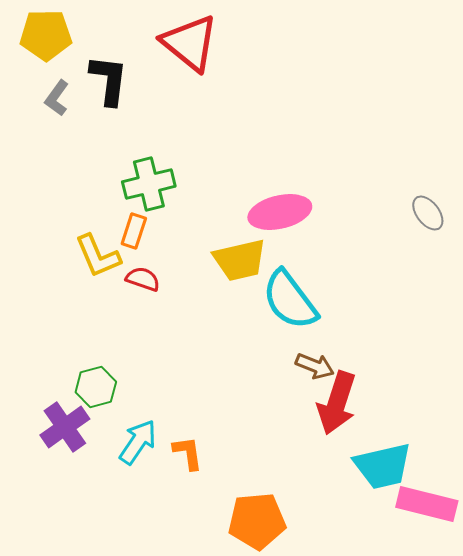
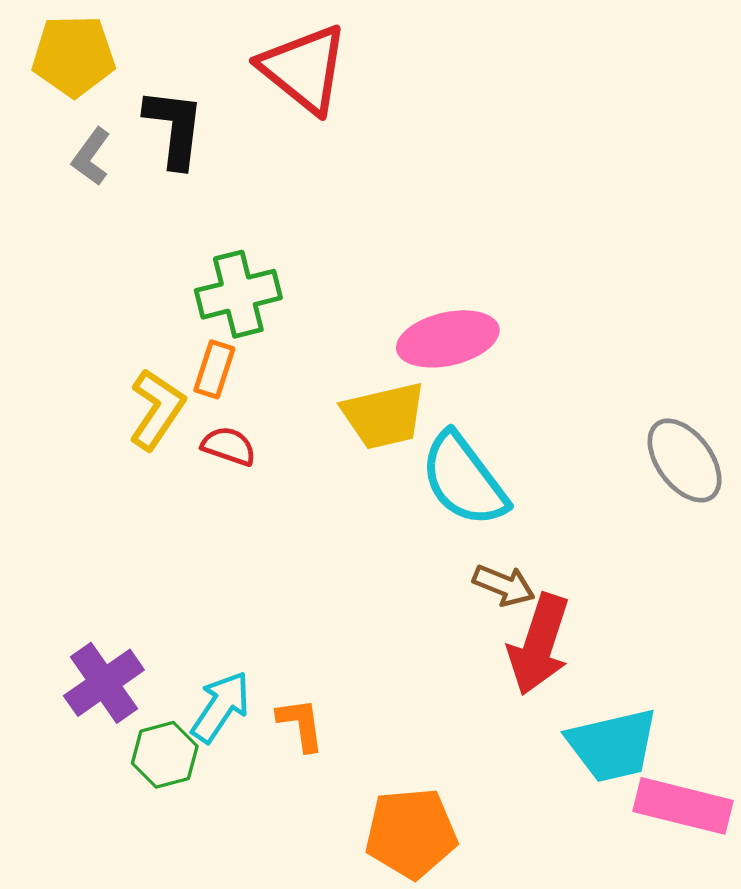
gray ellipse: (428, 213) -> (685, 460), moved, size x1.5
yellow L-shape: (98, 256) -> (157, 409), turned -123
green hexagon: (96, 387) -> (165, 755), moved

